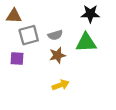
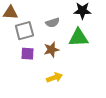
gray semicircle: (55, 35) -> (52, 23), moved
purple square: (17, 58) -> (27, 54), moved

